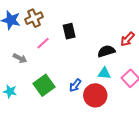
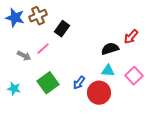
black rectangle: (69, 31) -> (62, 29), moved, turned 49
pink line: (43, 43) -> (43, 49), moved

